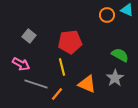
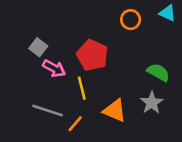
orange circle: (107, 15) -> (131, 20), moved
red pentagon: (70, 42) -> (92, 55), turned 30
pink arrow: (21, 64) -> (54, 68), moved

